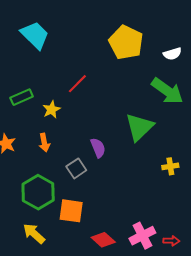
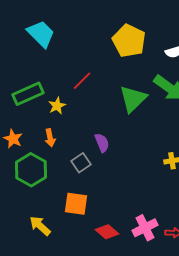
green rectangle: (22, 97) -> (28, 94), size x1.4
green triangle: (139, 127) -> (133, 99), moved
green hexagon: (38, 192) -> (31, 170), moved

